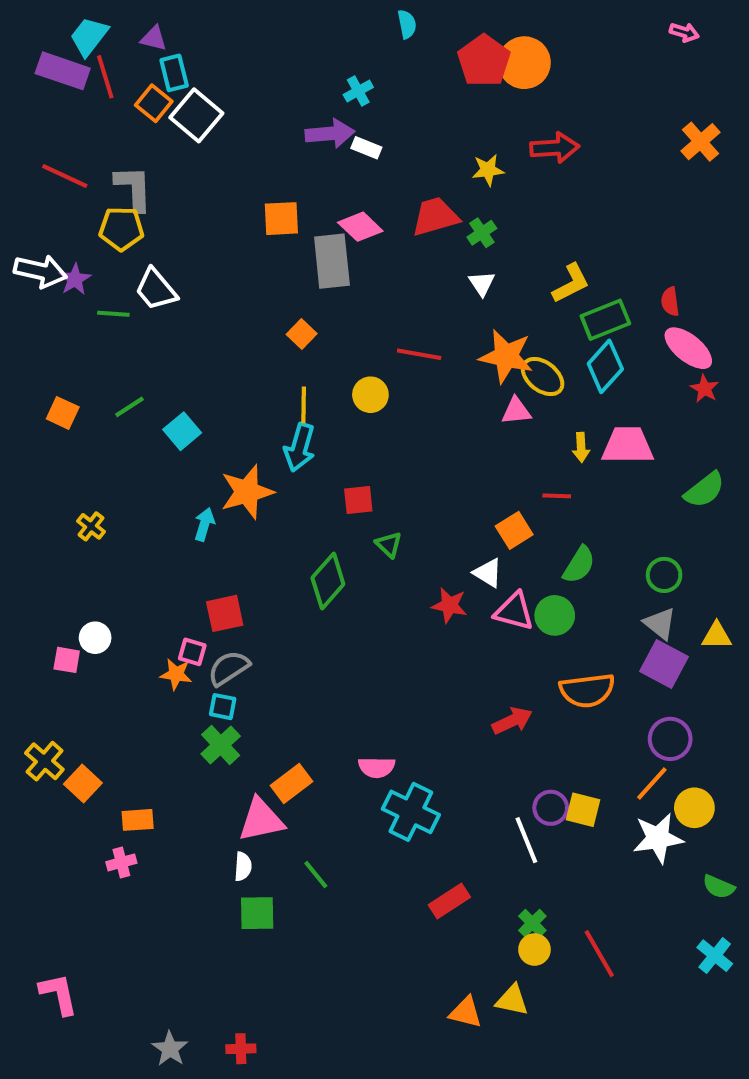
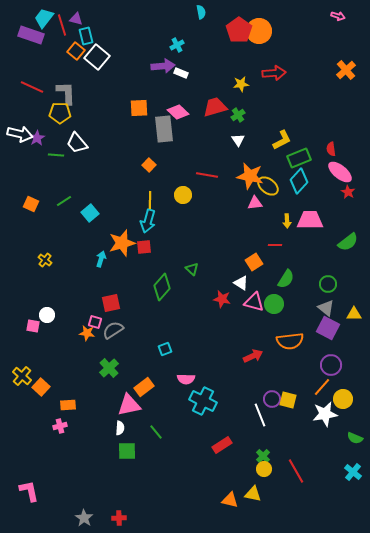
red line: (105, 77) -> (62, 25), moved
red square: (358, 500) -> (144, 247), moved
cyan square: (223, 707) -> (165, 349), moved, turned -32

